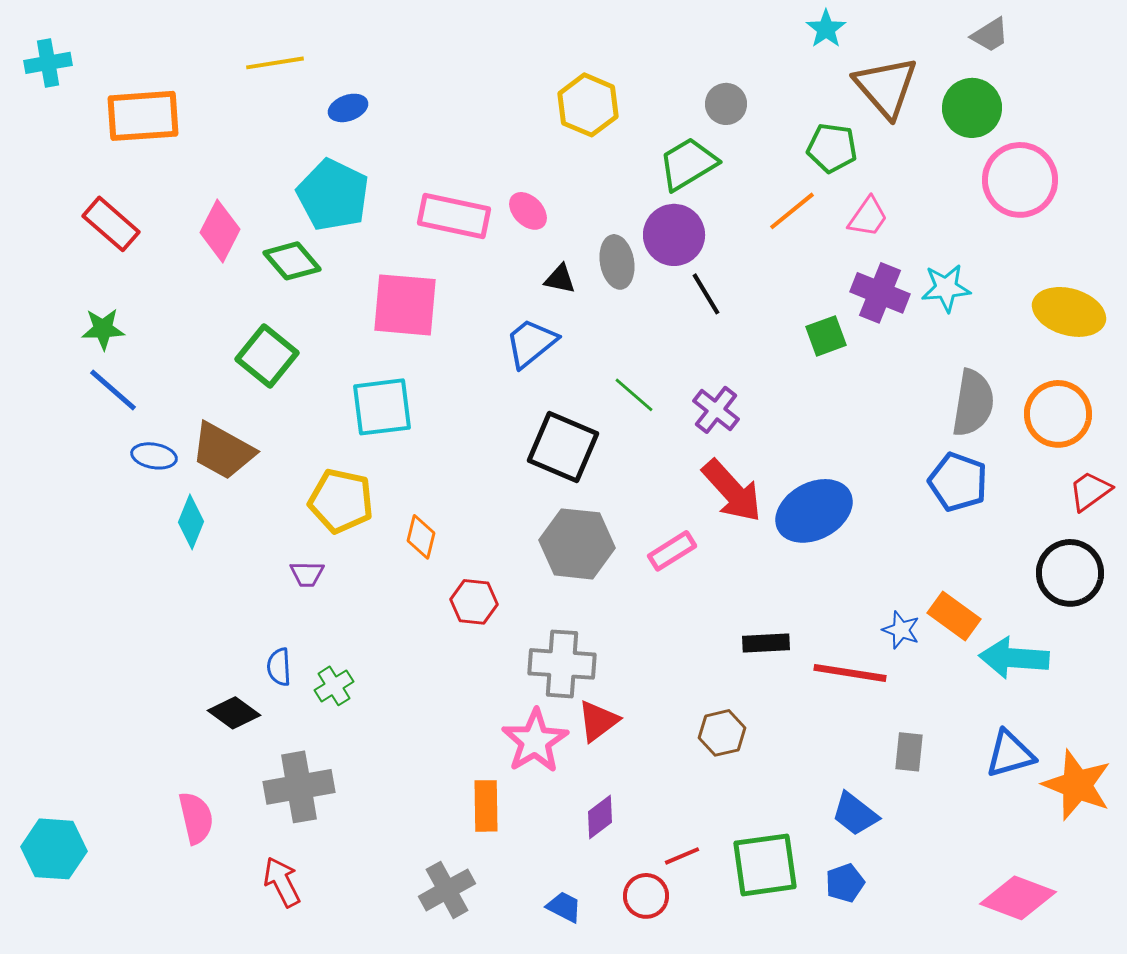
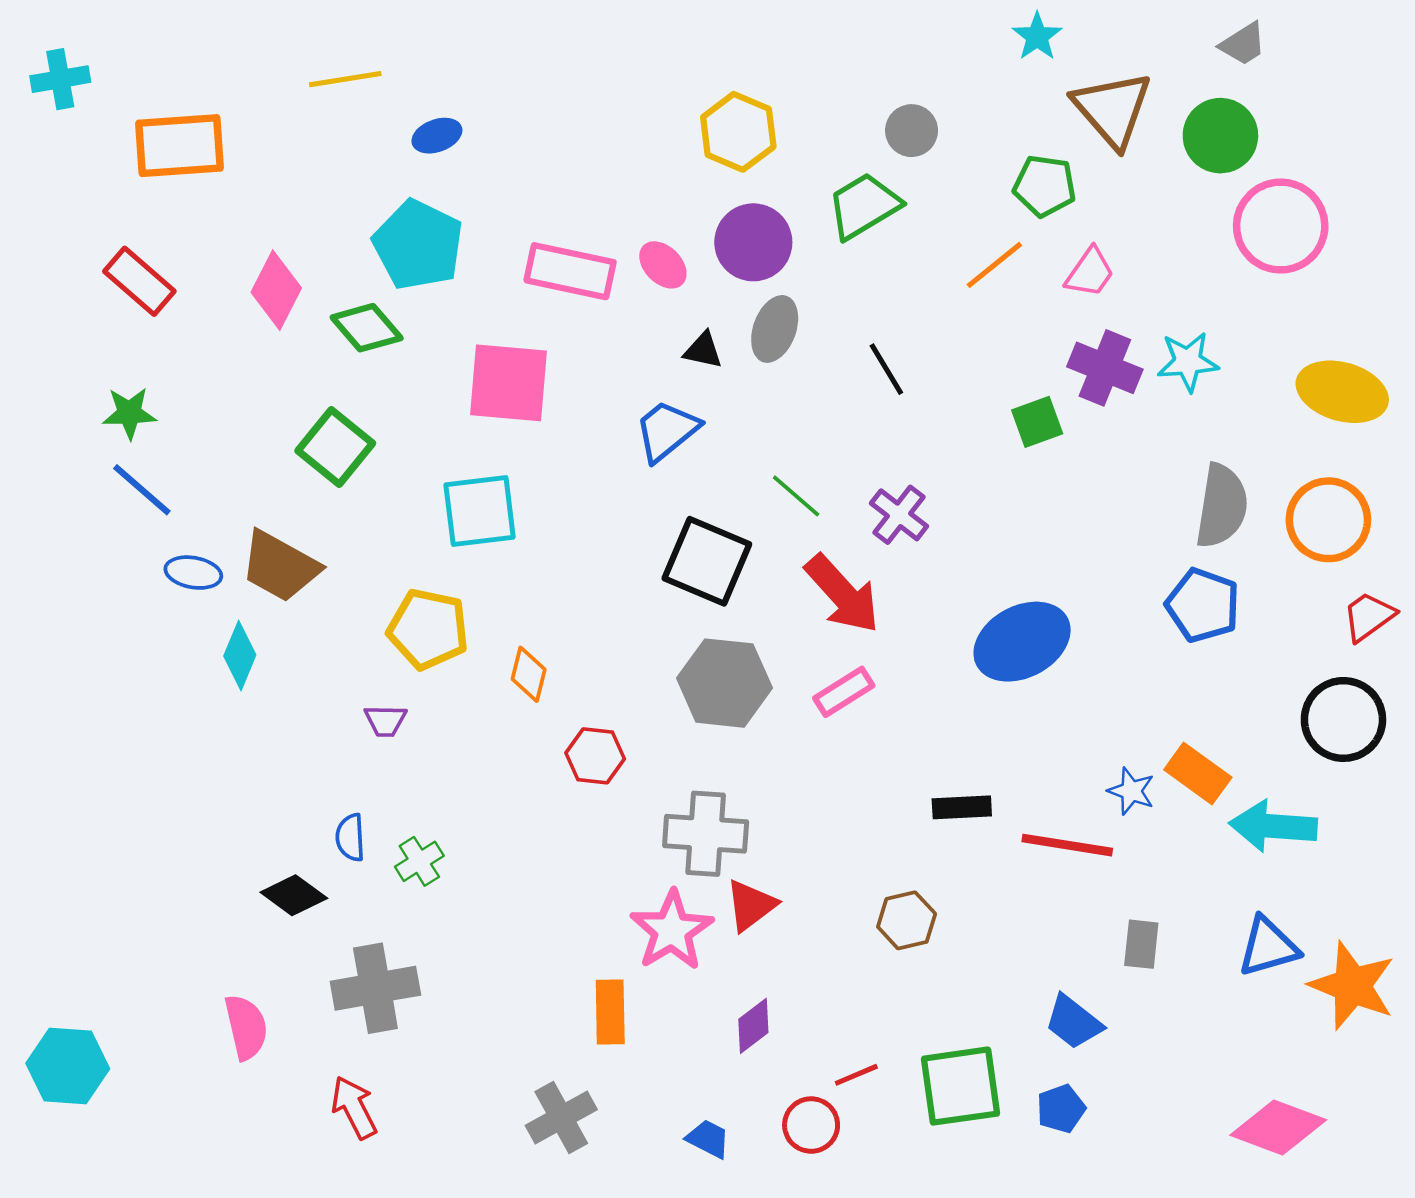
purple circle: (674, 235) -> (753, 242), moved
gray ellipse: (617, 262) -> (775, 329), turned 30
red arrow: (732, 491) -> (842, 594), moved

